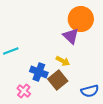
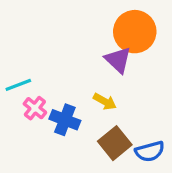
brown square: (58, 80) -> (115, 143), moved
pink cross: (24, 91) -> (35, 108), moved

